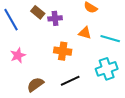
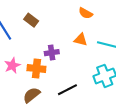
purple cross: (55, 18) -> (52, 53), moved
orange cross: (63, 51) -> (36, 69), moved

